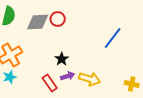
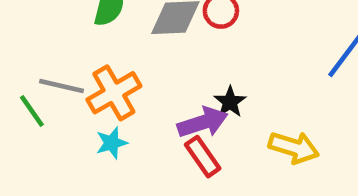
purple arrow: (68, 76) -> (203, 122), moved, size x1.5

